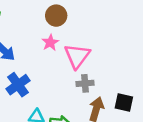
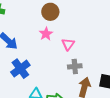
pink triangle: (77, 56) -> (68, 44), size x0.6

